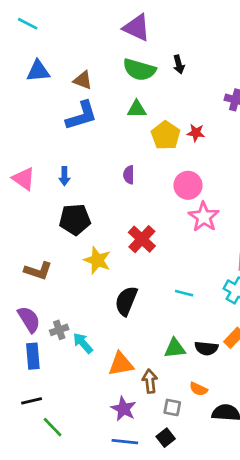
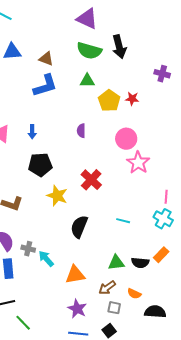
black arrow: (179, 64) -> (119, 47), size x1.6
gray cross: (59, 330) -> (28, 249), turned 32
brown arrow: (150, 381) -> (107, 288), moved, turned -120

